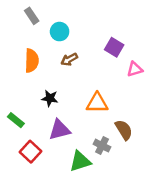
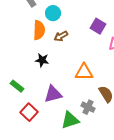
orange semicircle: (32, 61) -> (39, 30), moved
black star: (50, 98) -> (42, 60), moved

